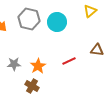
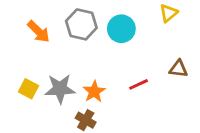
gray star: (14, 64) -> (60, 89), size x1.5

